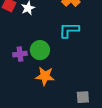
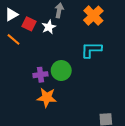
orange star: (45, 76) -> (47, 97), moved

